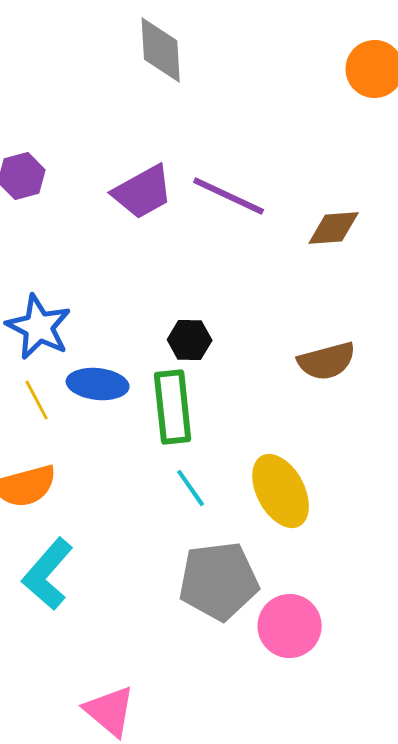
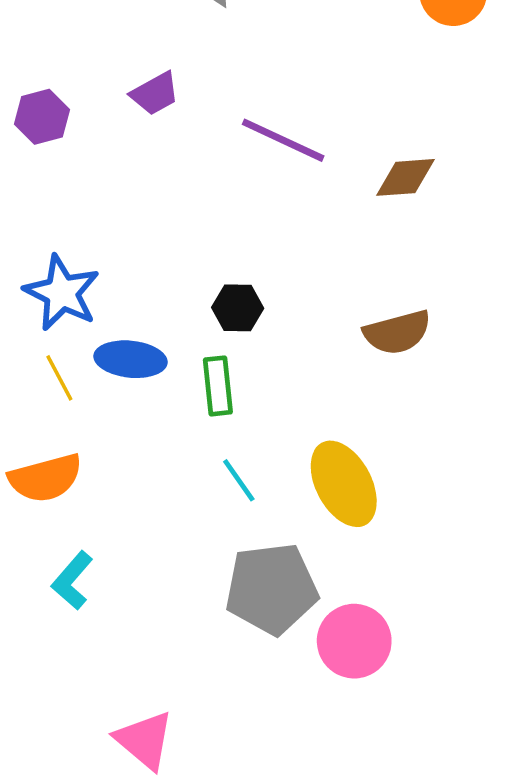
purple trapezoid: (143, 192) -> (155, 94), moved, size x0.7
green rectangle: (173, 407) -> (218, 386), size x0.7
cyan L-shape: (48, 574) -> (72, 581), size x0.7

